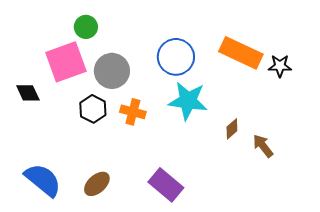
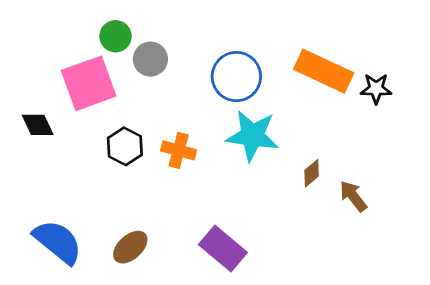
gray circle: (112, 71) -> (150, 59), moved, size x0.7

